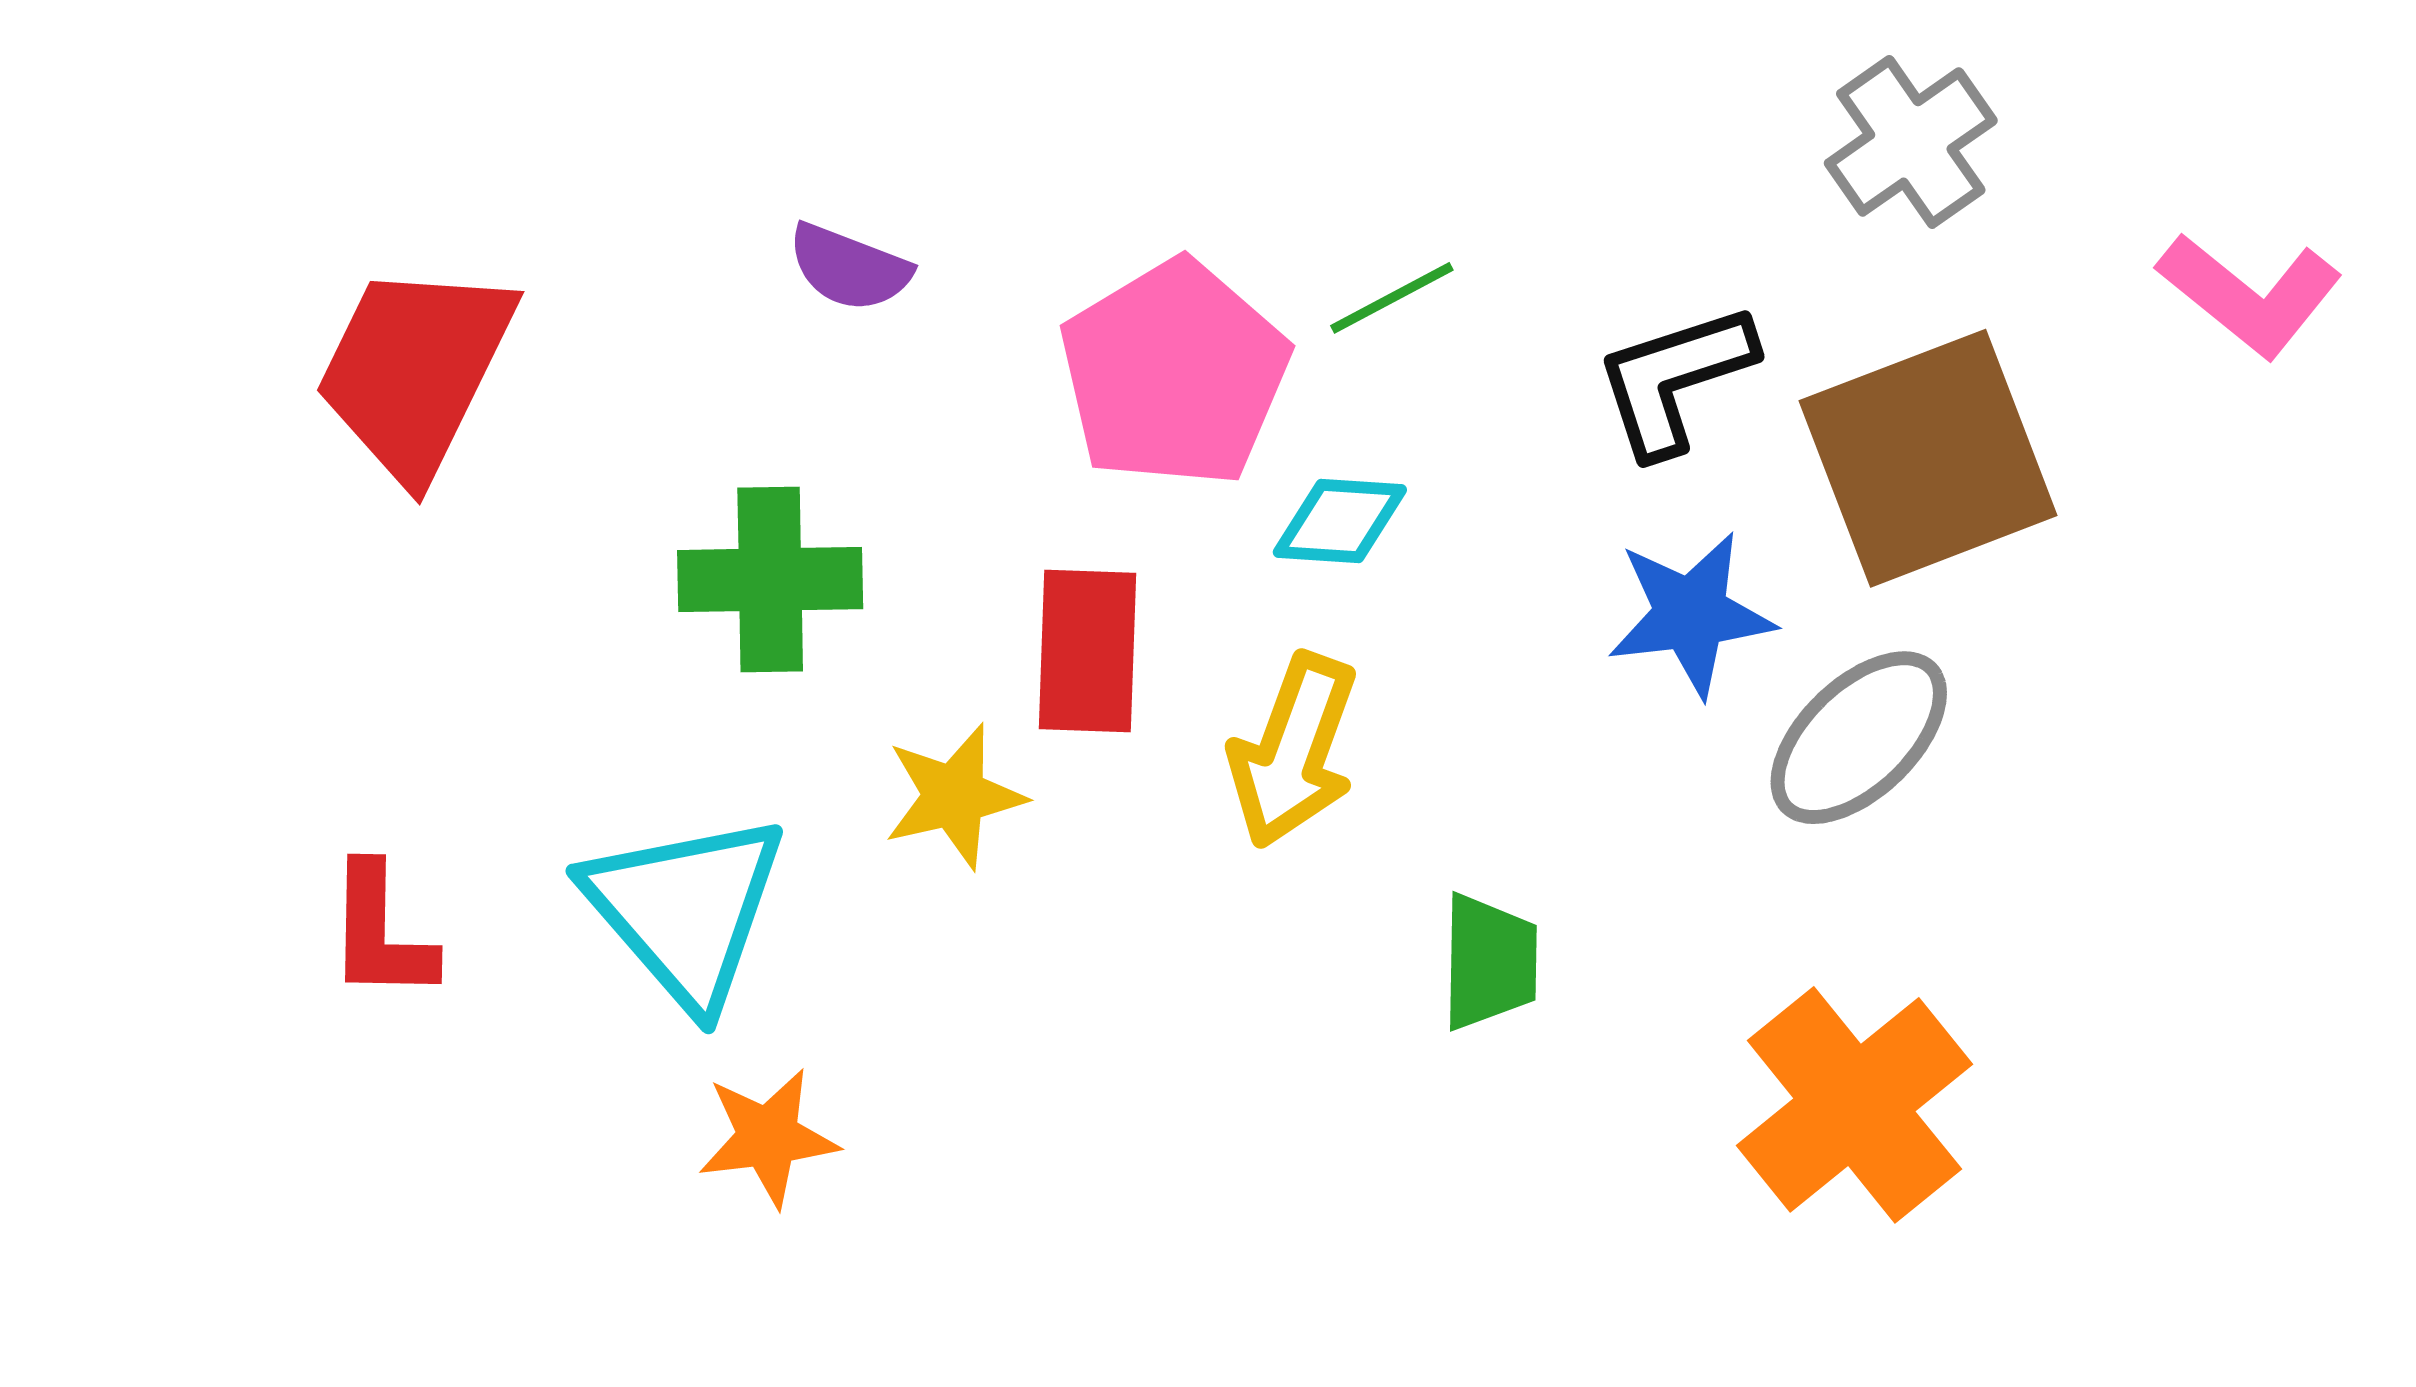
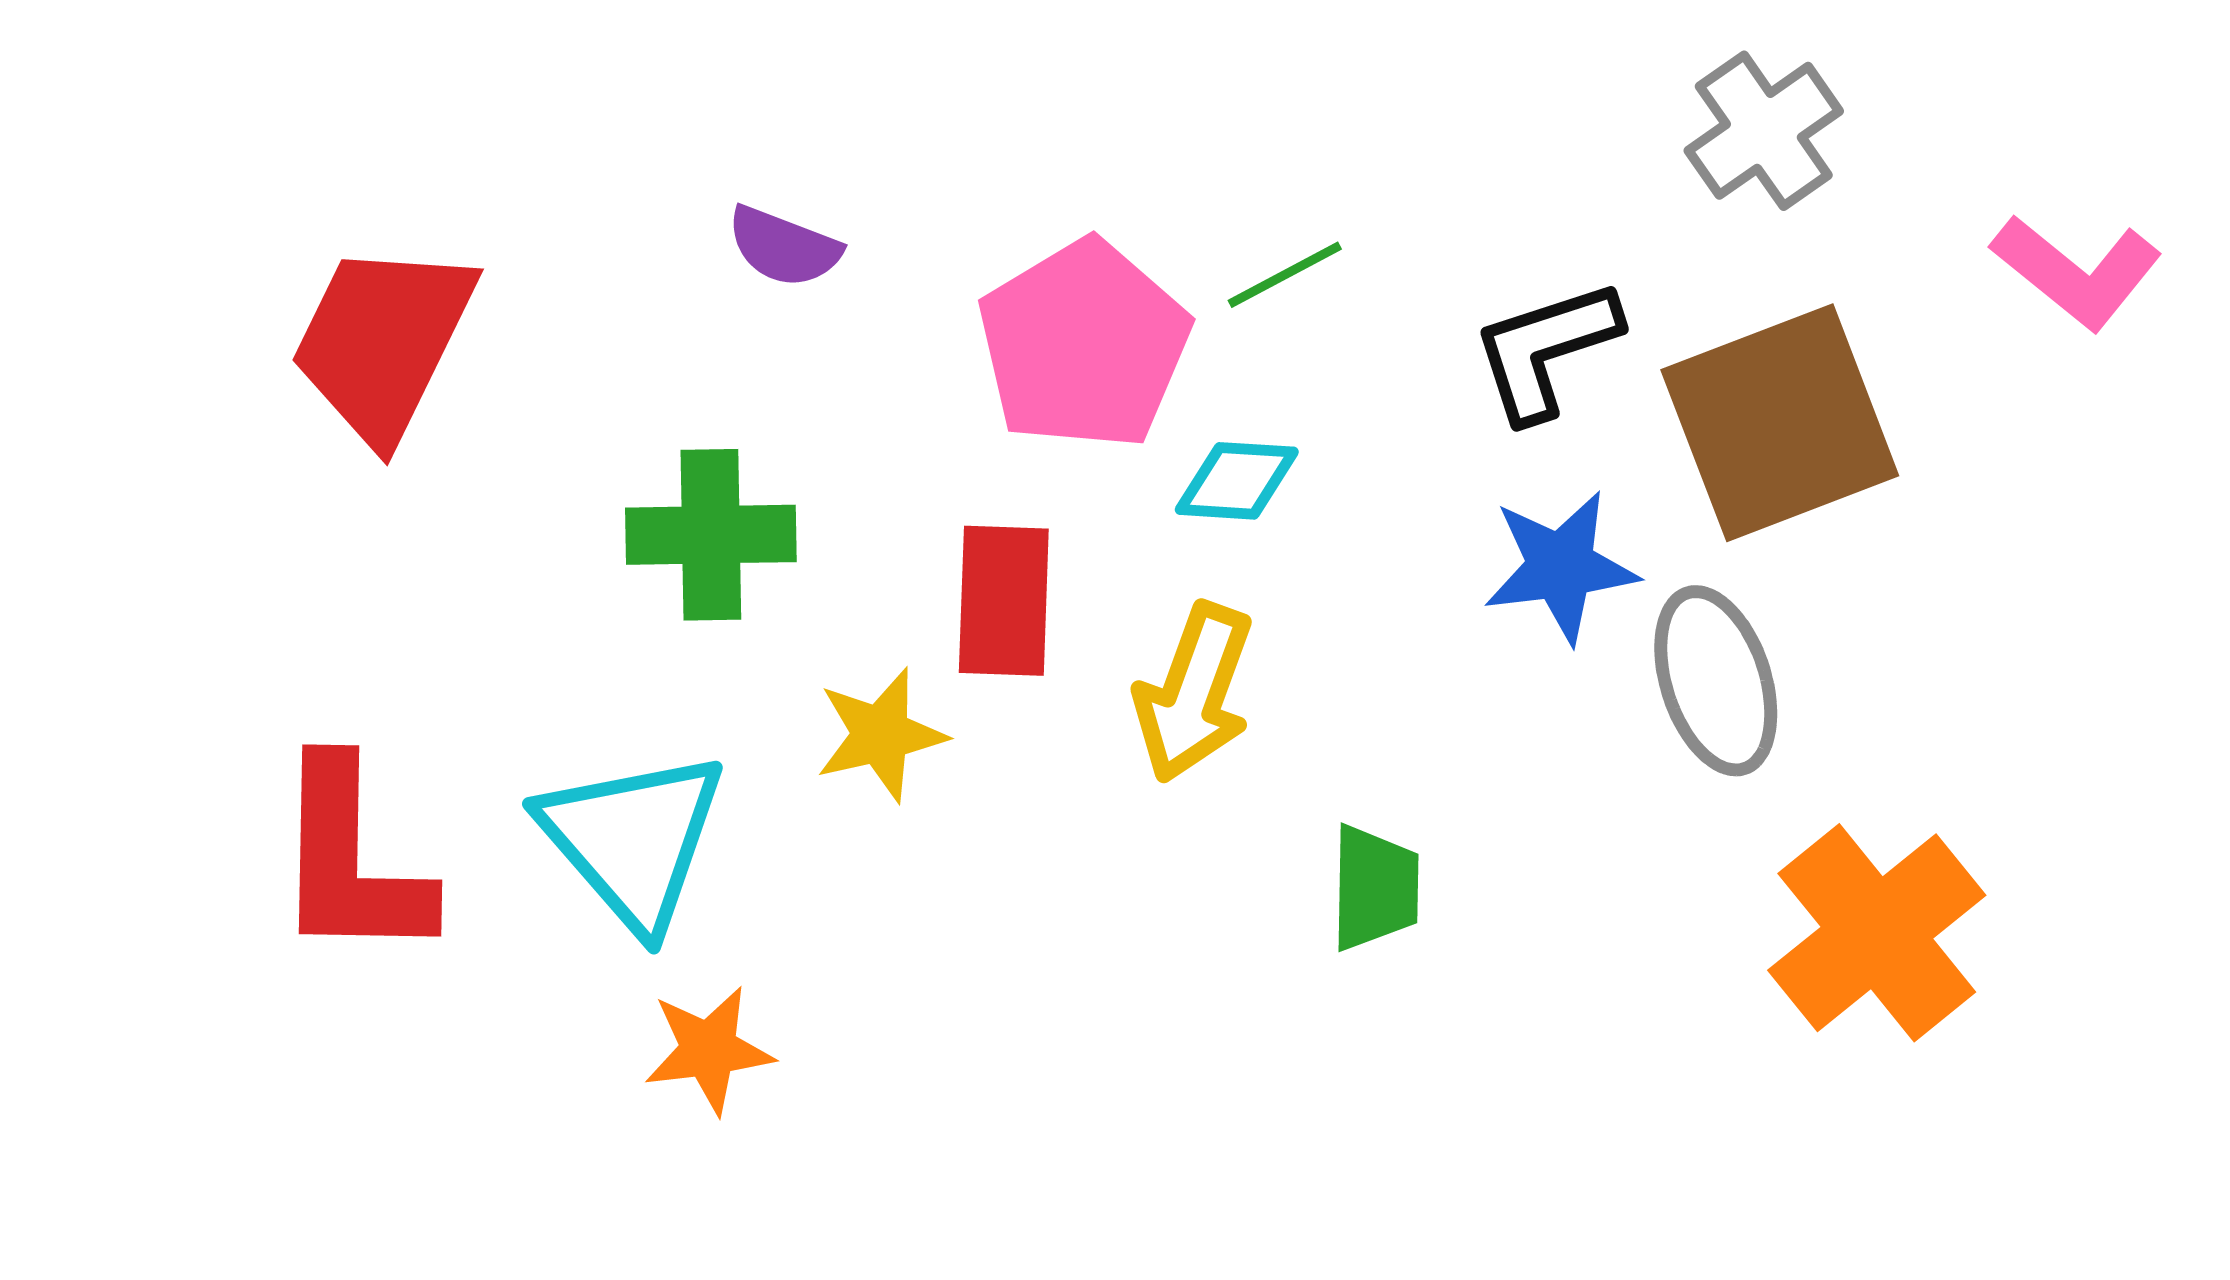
gray ellipse: (1859, 738) -> (1716, 681), turned -64
red L-shape: (380, 933) -> (351, 861), size x1.6
orange cross: (1854, 1105) -> (1877, 933), moved

